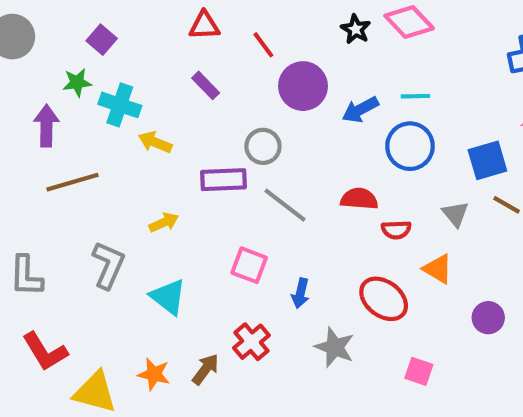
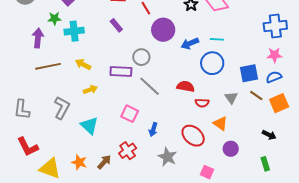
cyan cross: (120, 105) -> (74, 31), turned -30
yellow arrow: (155, 142) -> (83, 64), moved
purple circle: (488, 318) -> (231, 149), moved

